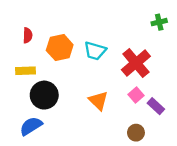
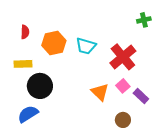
orange triangle: (98, 101) -> (100, 92), moved

